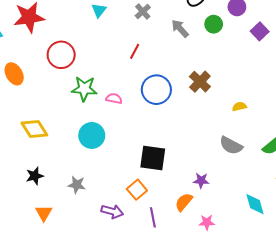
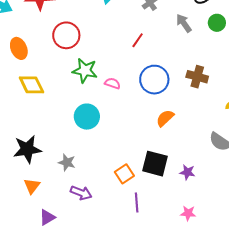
brown cross: (200, 82) -> (197, 77), turned -35
yellow diamond: (34, 129) -> (31, 85), moved
black square: (153, 158) -> (155, 164), moved
black star: (35, 176) -> (27, 149), size x1.6
orange semicircle: (184, 202) -> (165, 118), moved
purple arrow: (112, 211) -> (81, 193), moved

